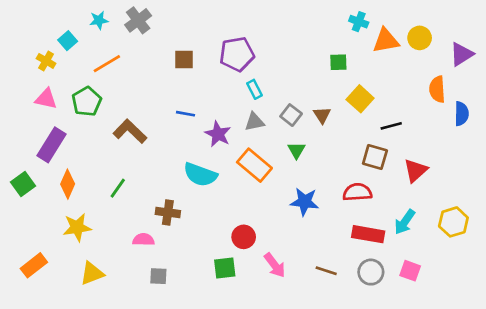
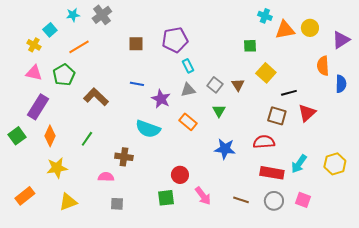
orange rectangle: (254, 165) -> (188, 122), size x0.7
red triangle: (416, 171) -> (307, 113), moved

